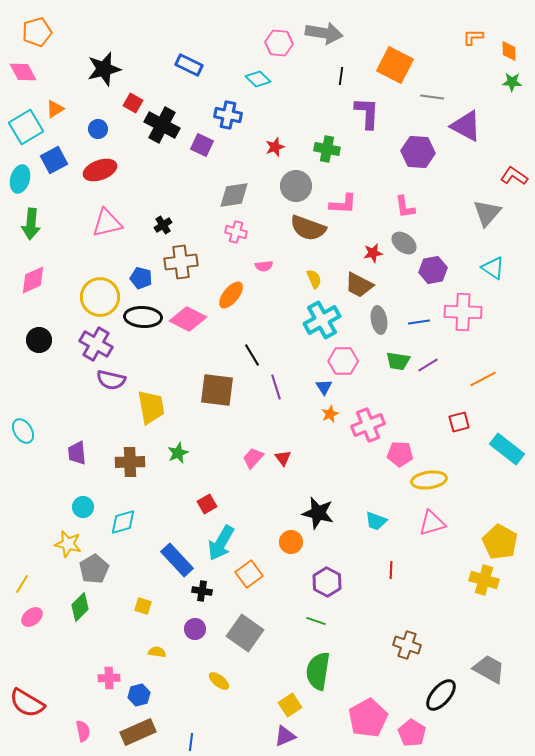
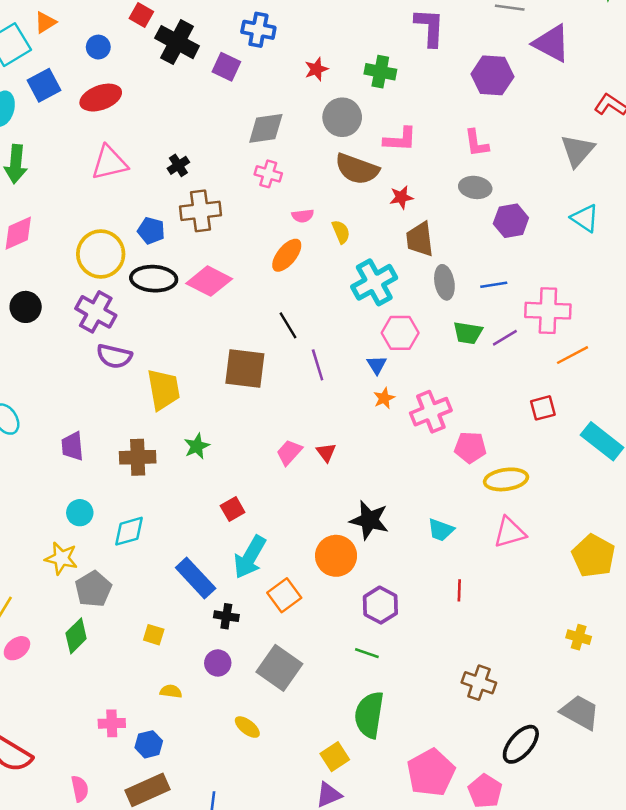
gray ellipse: (404, 243) -> (475, 187), turned -30
red star: (373, 253) -> (401, 197), moved
yellow semicircle: (314, 279) -> (341, 232), moved
brown trapezoid: (359, 285) -> (420, 239), turned 56
orange ellipse: (231, 295) -> (287, 255), moved
pink cross: (463, 312) -> (548, 311), moved
orange circle: (291, 542) -> (336, 556), size x1.4
yellow cross: (484, 580) -> (579, 637), moved, size x0.7

